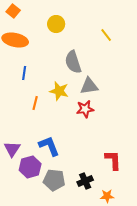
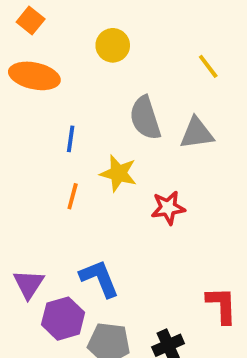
blue line: (24, 73) -> (71, 139), moved
gray triangle: (89, 86) -> (197, 133), moved

